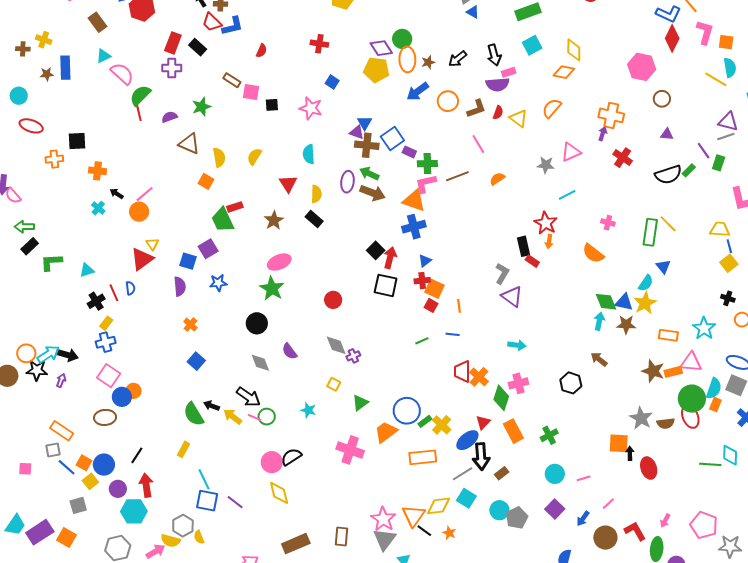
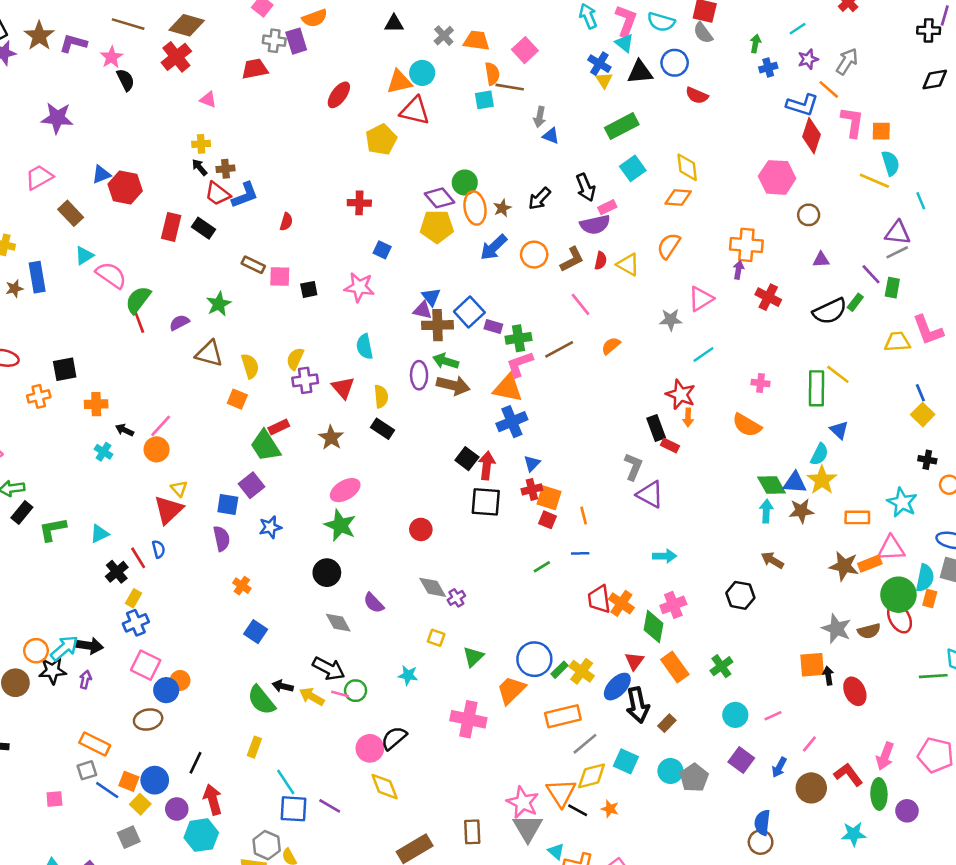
purple cross: (172, 68) -> (305, 380), moved
yellow trapezoid: (720, 229) -> (897, 342), moved
gray line: (462, 474) -> (585, 744), moved
pink arrow: (665, 521) -> (885, 756), size x1.5

